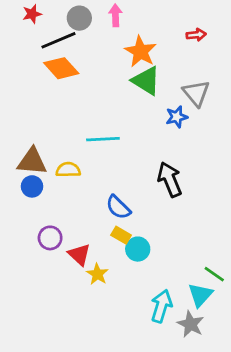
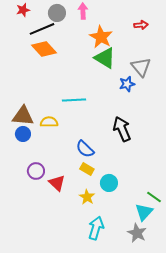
cyan circle: (138, 249) -> (109, 183), moved
yellow star: (97, 274) -> (87, 197), moved
cyan arrow: (161, 306) -> (96, 228), moved

